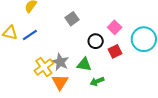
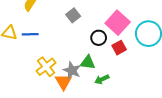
pink square: (115, 27) -> (118, 23), size x1.6
blue line: (30, 35) -> (30, 34), turned 35
gray star: (60, 62) -> (72, 70), moved

